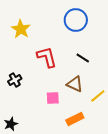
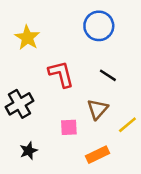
black cross: (15, 80) -> (20, 104), size x1.5
brown triangle: (75, 84) -> (98, 109), turned 48
black star: (11, 124) -> (29, 151), moved

